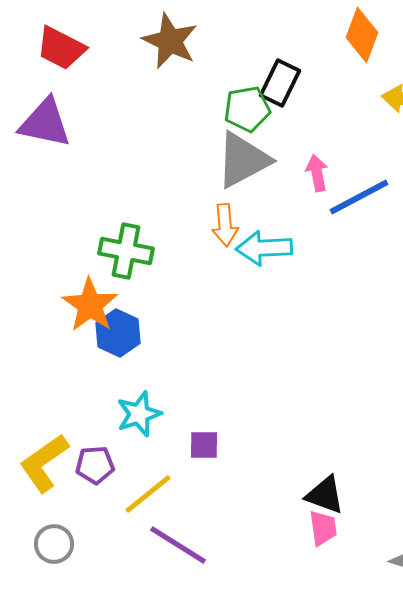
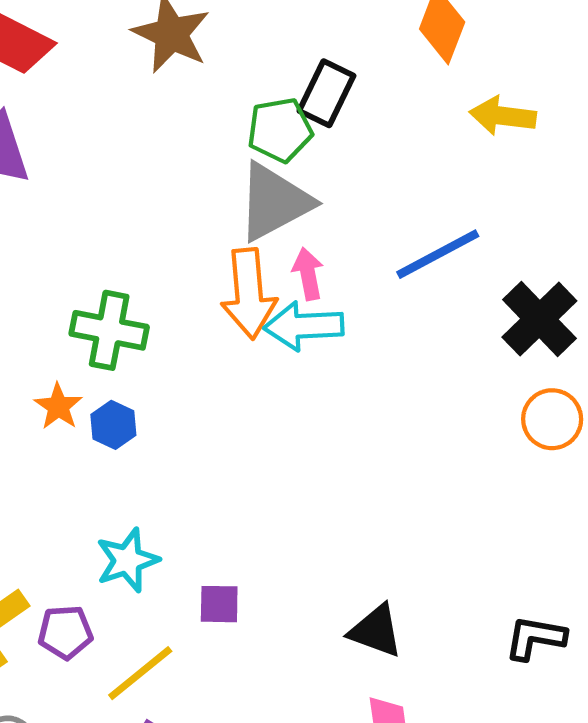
pink arrow: (317, 173) -> (308, 274), moved
orange arrow: (225, 225) -> (249, 294), size x1.5
orange star: (90, 305) -> (58, 406), size x0.6
blue hexagon: (118, 333) -> (113, 425), moved, size x0.7
black triangle: (325, 495) -> (376, 631), moved

